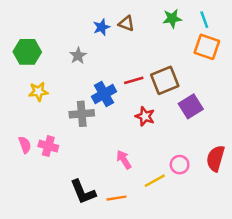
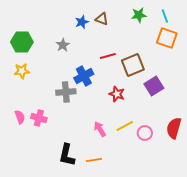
red line: (134, 80) -> (108, 56), moved
yellow star: (38, 92) -> (22, 71), moved
yellow line: (155, 181) -> (125, 126), moved
black L-shape: (83, 192) -> (67, 155), turned 35

